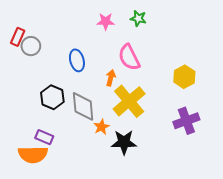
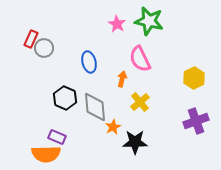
green star: (138, 18) -> (149, 21), size x1.8
pink star: (106, 22) -> (117, 24), turned 30
yellow cross: (129, 101) -> (140, 102), size x0.6

